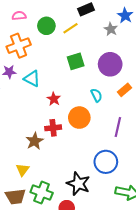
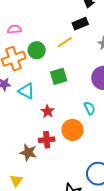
green circle: (46, 26) -> (37, 50), moved
green square: (76, 61) -> (59, 76), moved
brown star: (35, 141) -> (28, 153), turned -30

